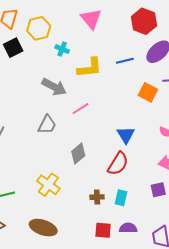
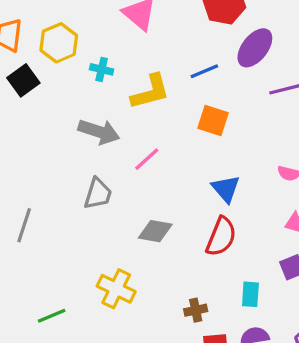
orange square: (148, 92) -> (213, 120), moved
gray diamond: (78, 154) -> (155, 231), turned 60
brown cross: (97, 197) -> (196, 310), moved
cyan rectangle: (121, 198) -> (250, 294), moved

